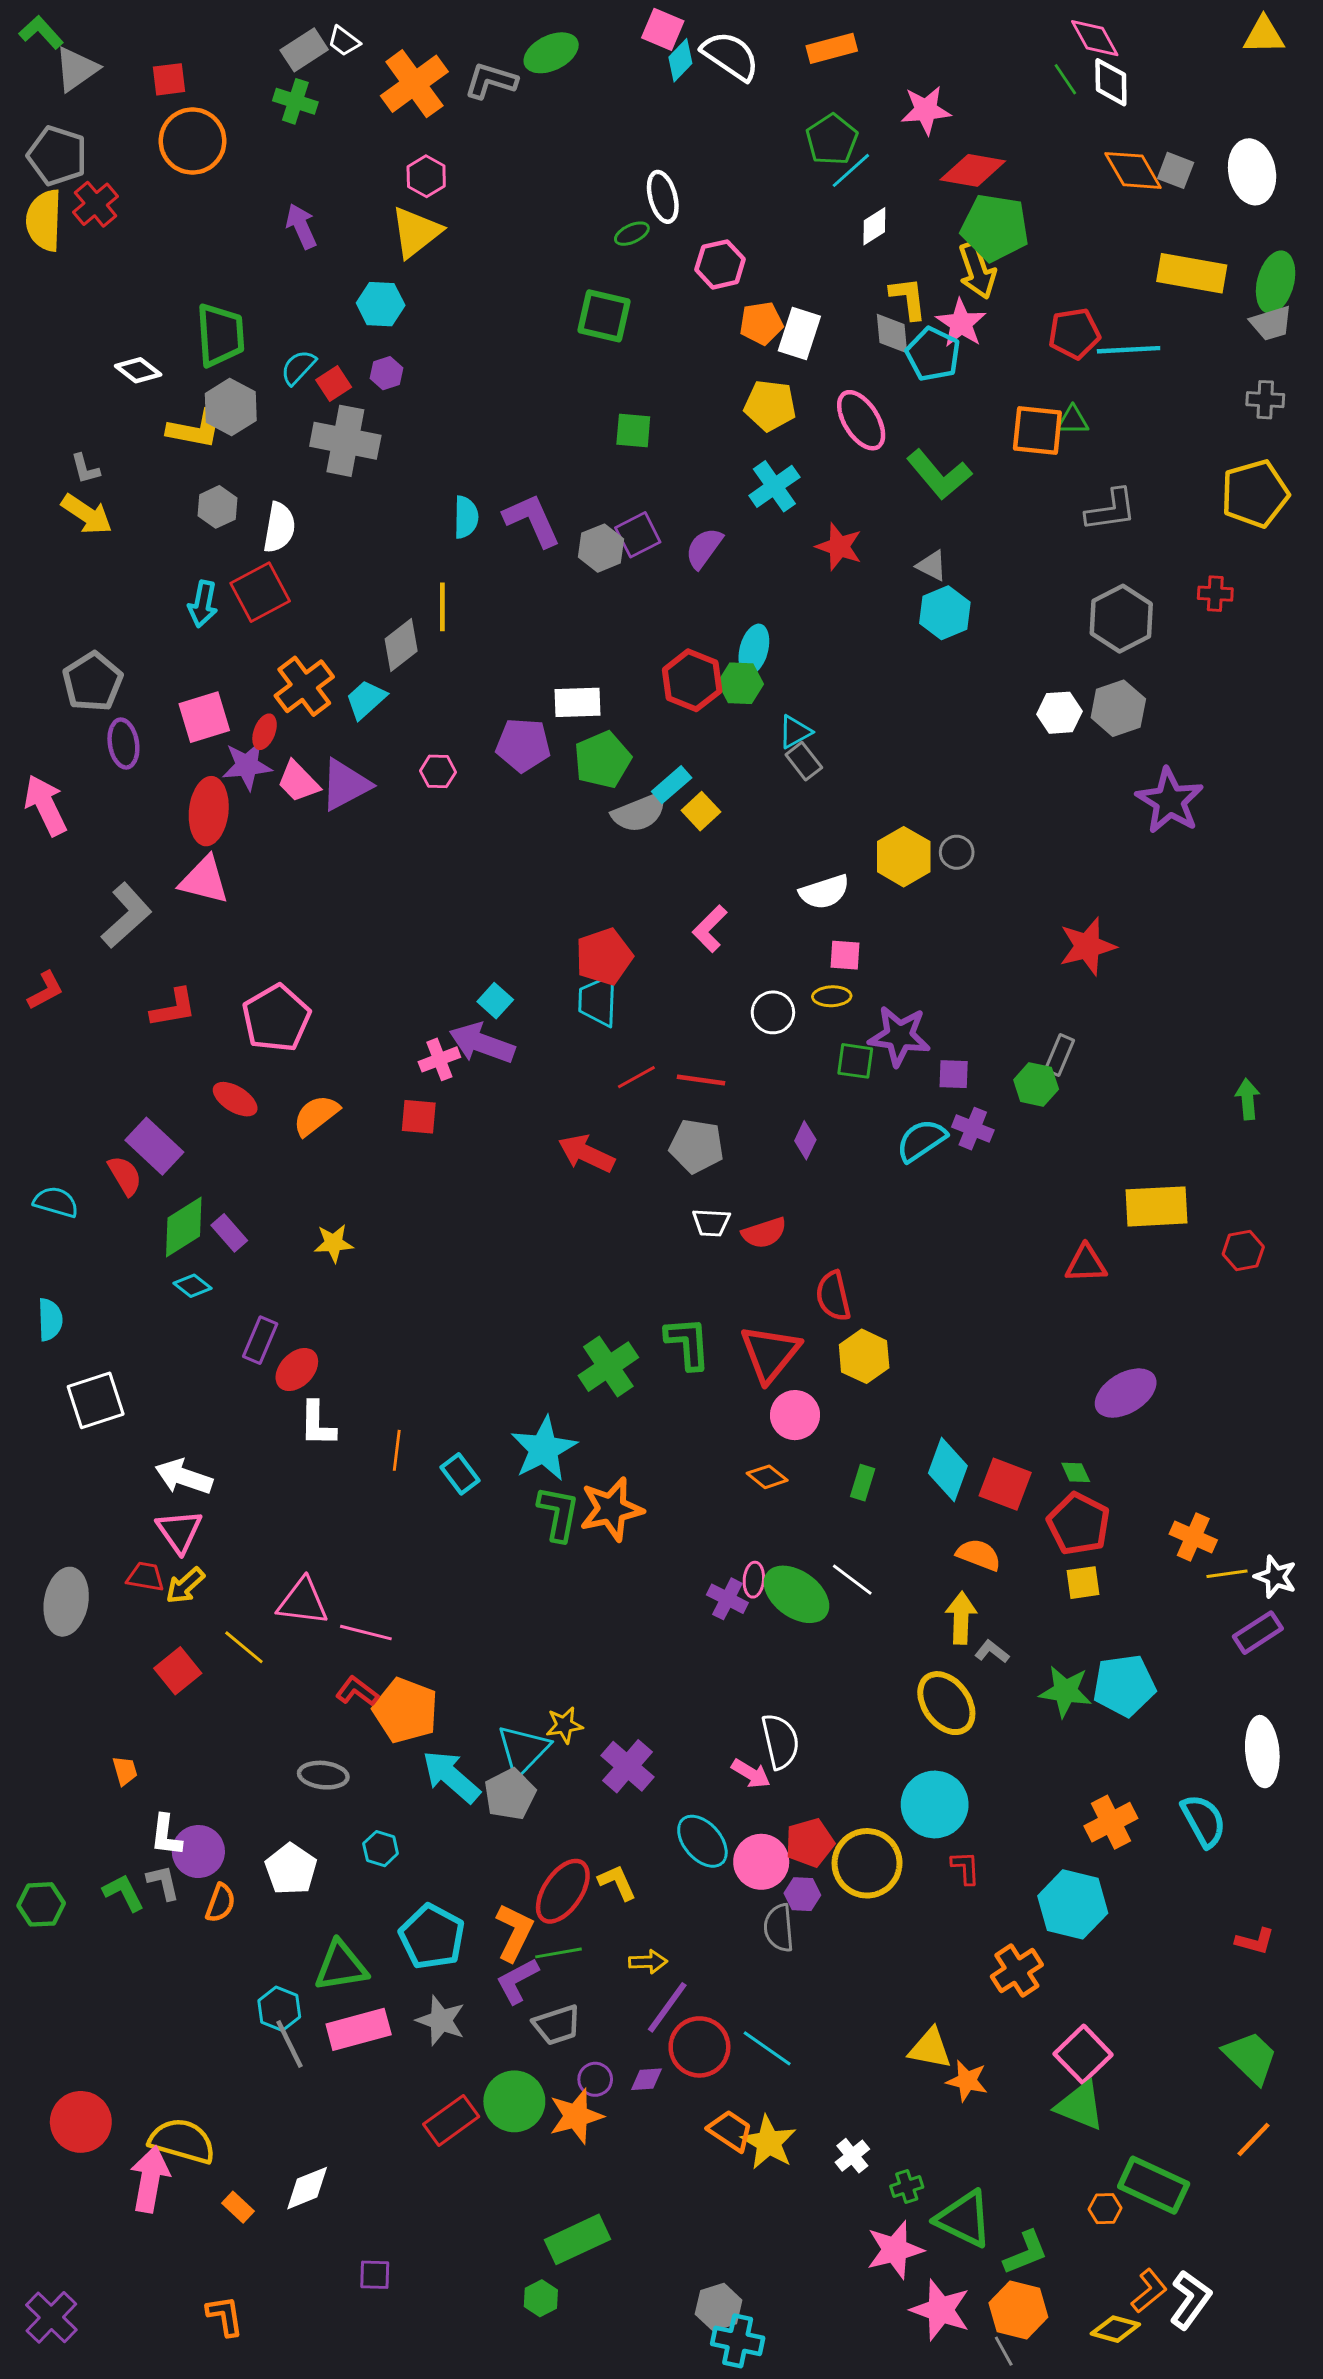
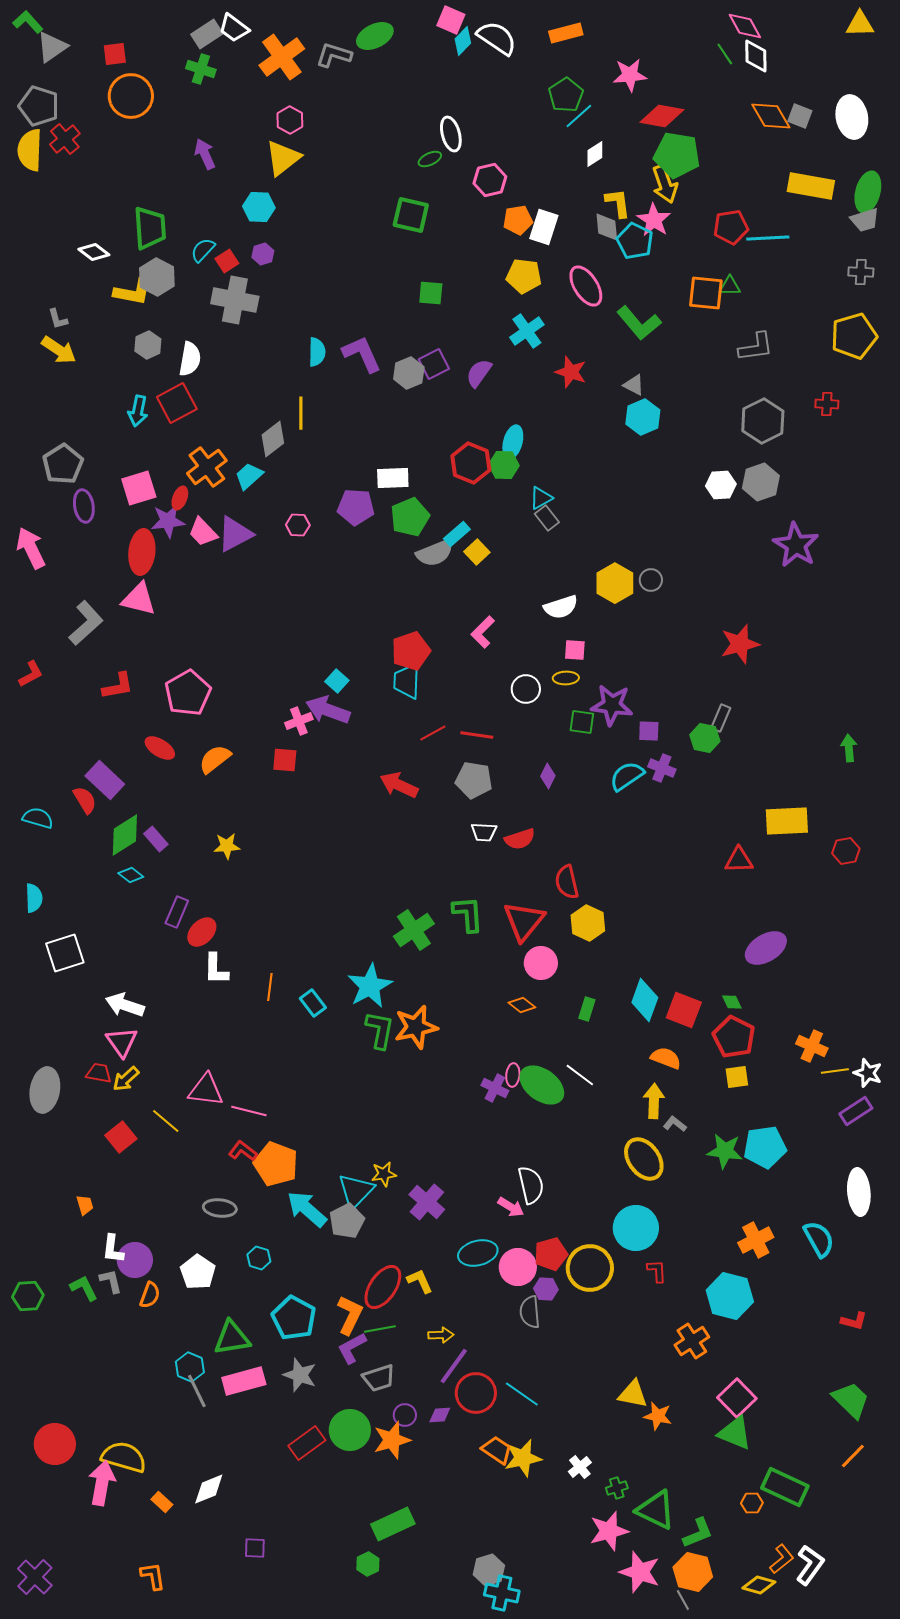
white trapezoid: (344, 41) -> (234, 28), size x1.4
cyan ellipse: (702, 1841) -> (478, 1253), turned -63
yellow star: (769, 2142) -> (523, 1458), turned 30

